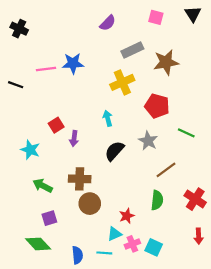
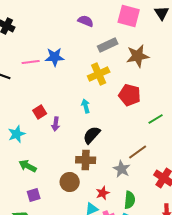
pink square: (156, 17) -> (129, 16), size x1.6
purple semicircle: (108, 23) -> (86, 21), turned -112
green line: (186, 133) -> (156, 119), turned -56
gray star: (148, 141) -> (122, 169), moved
cyan star: (30, 150) -> (17, 134), turned 30
brown cross: (80, 179) -> (86, 160), moved
green semicircle: (157, 200) -> (130, 200), moved

